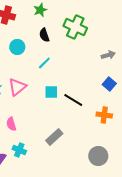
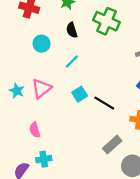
cyan square: (51, 92) -> (80, 94), turned -32
gray rectangle: (54, 137) -> (112, 145), moved
cyan cross: (19, 150) -> (44, 159), turned -32

